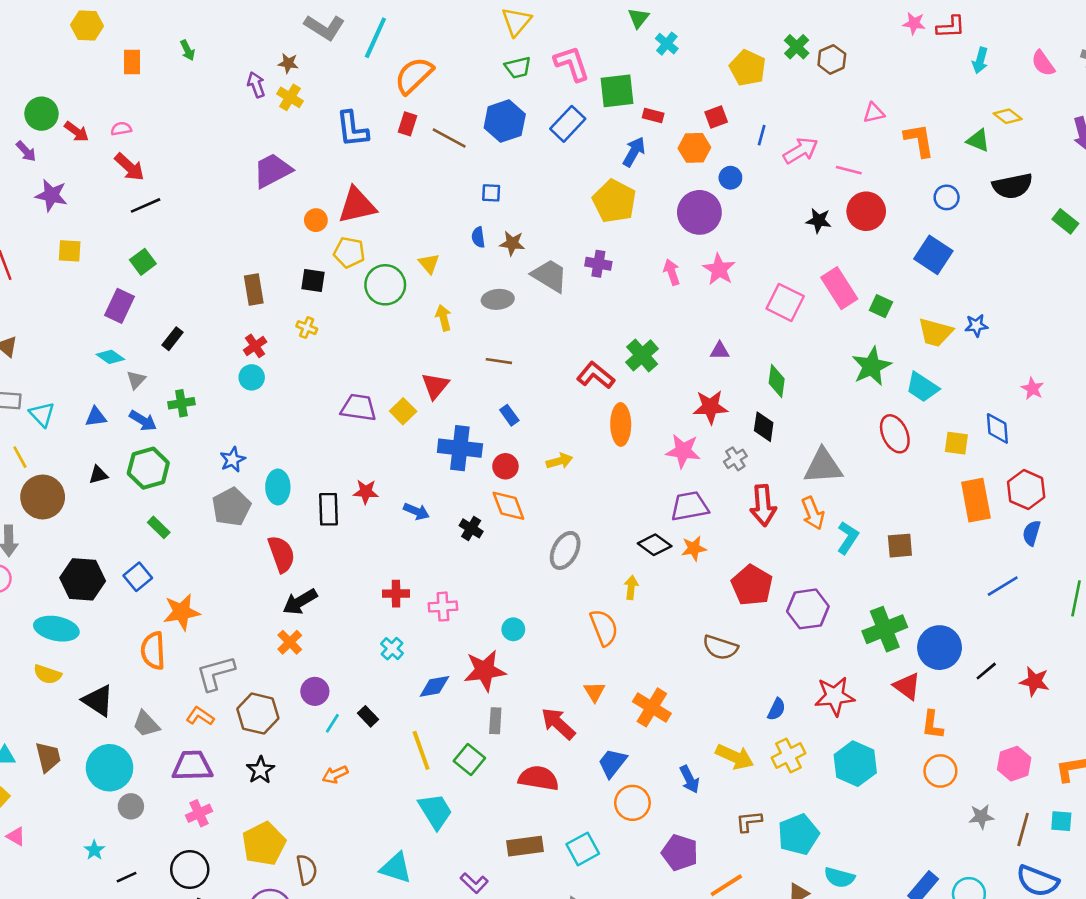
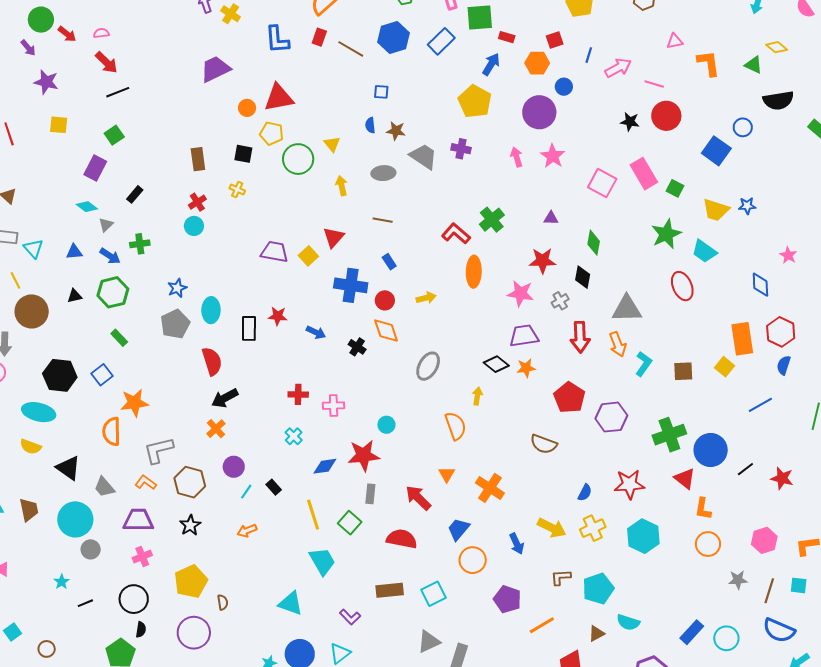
blue circle: (947, 197) -> (743, 127), moved
yellow square: (956, 443) -> (725, 367), moved, turned 30
brown semicircle: (307, 870) -> (223, 602), size x0.7

